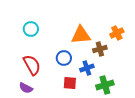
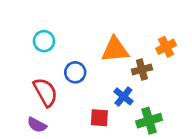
blue circle: (64, 58) -> (75, 72), moved
blue cross: (87, 68) -> (123, 96), turned -32

